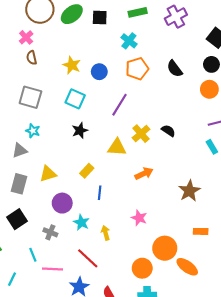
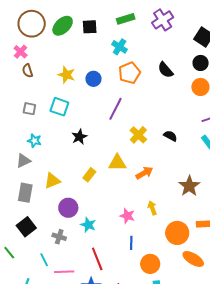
gray square: (30, 97) -> (29, 109), size x0.6
cyan square: (75, 99) -> (59, 107), moved
black semicircle: (168, 131) -> (170, 136), moved
yellow triangle: (117, 147) -> (117, 163), moved
blue line: (100, 193) -> (131, 243), moved
pink star: (139, 218) -> (127, 216), moved
yellow arrow: (106, 233) -> (152, 208), moved
orange circle: (165, 248) -> (177, 233), moved
red line: (88, 258) -> (97, 259), turned 30

